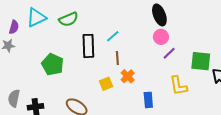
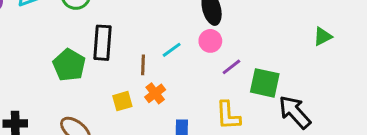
cyan line: (113, 36) -> (172, 50), moved
purple line: (169, 53) -> (231, 67), moved
green pentagon: (53, 64) -> (69, 65), moved

